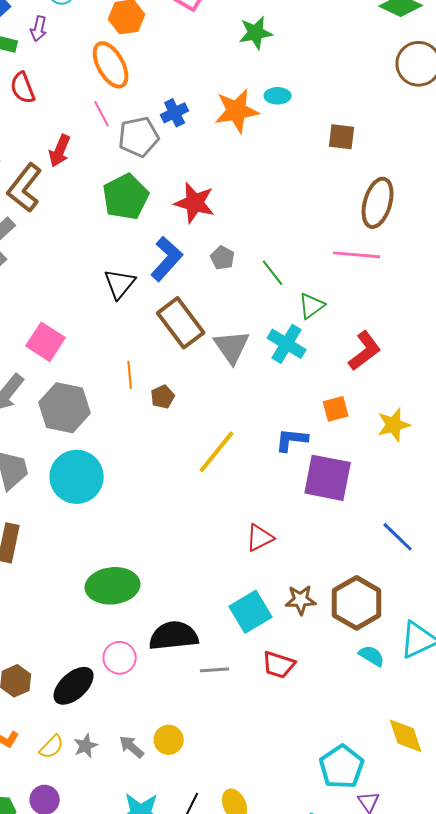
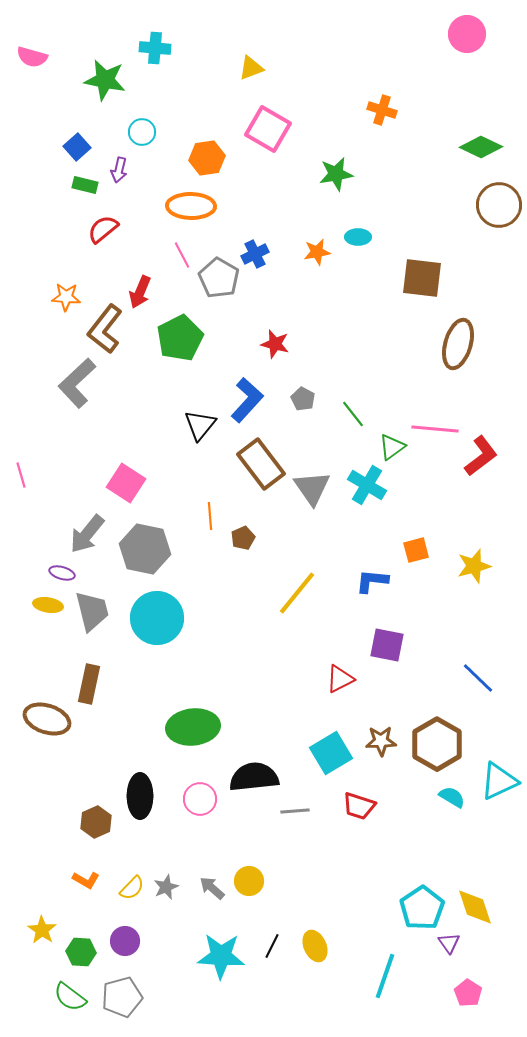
orange ellipse: (111, 65) -> (191, 206), turned -60
red semicircle: (23, 88) -> (103, 229), turned 72
orange star: (237, 111) -> (317, 252), size x0.6
gray pentagon: (139, 137) -> (219, 278), turned -30
brown square: (342, 137) -> (422, 278), size x1.5
green pentagon: (126, 197) -> (180, 338), moved
red star: (195, 203) -> (275, 344), size x0.7
pink line: (357, 255) -> (435, 429), moved
red L-shape: (365, 351) -> (481, 456), moved
purple square: (328, 478) -> (387, 645), moved, size x0.7
black ellipse: (74, 686) -> (140, 796), moved, turned -48
yellow diamond: (406, 736) -> (475, 907), moved

